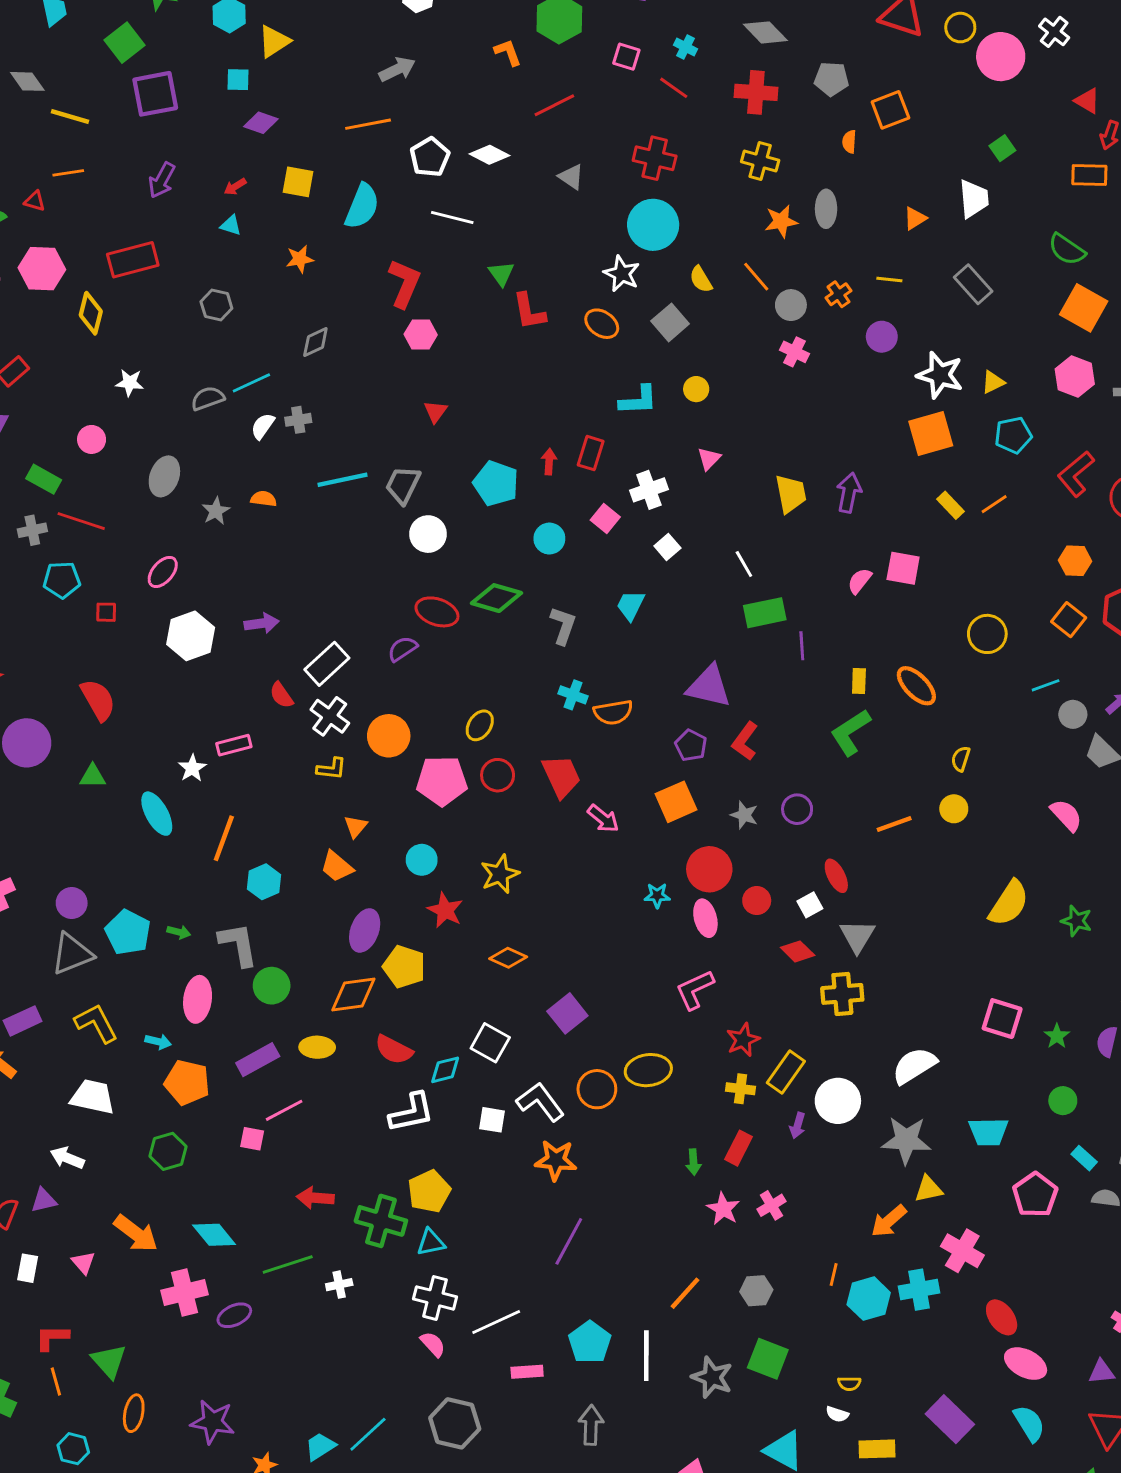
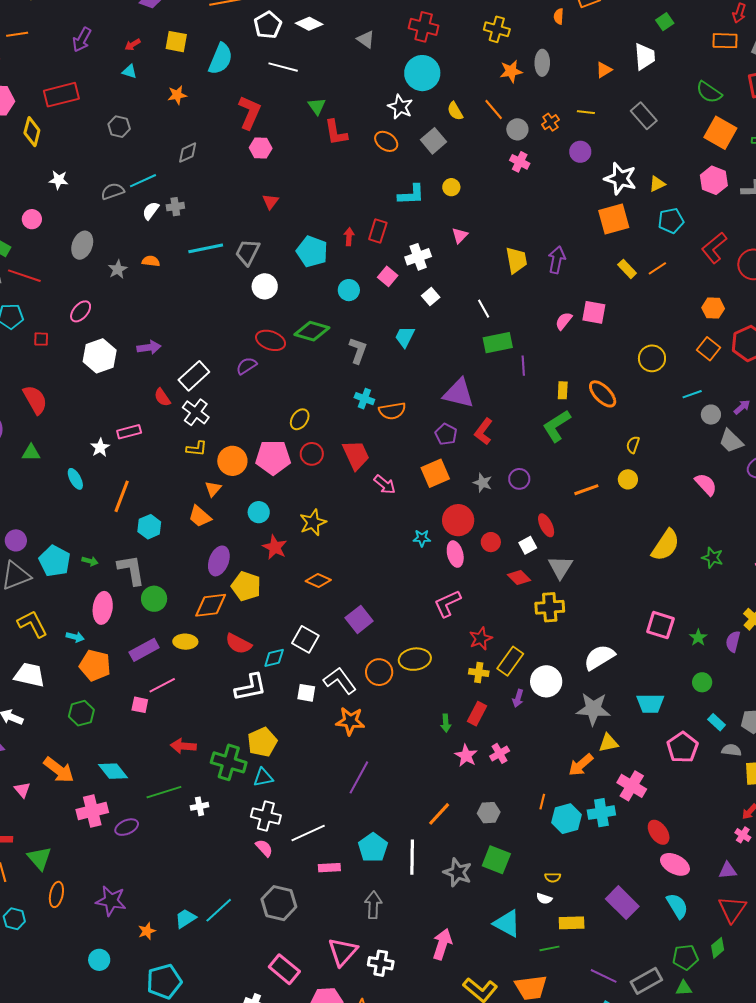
orange circle: (389, 736) -> (232, 461), moved
cyan ellipse: (157, 814) -> (75, 479), size x0.7

